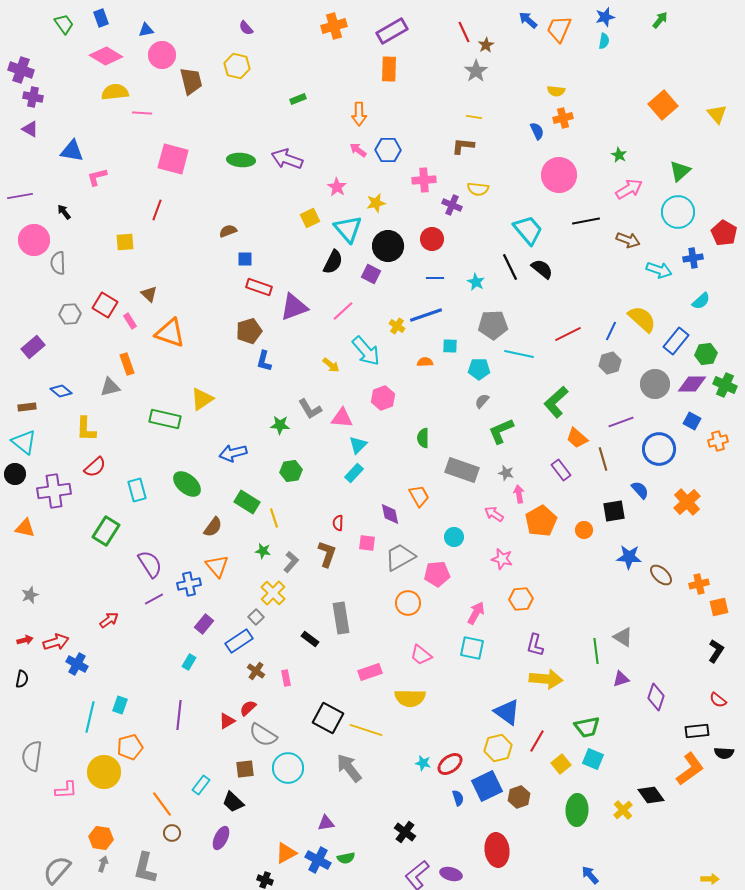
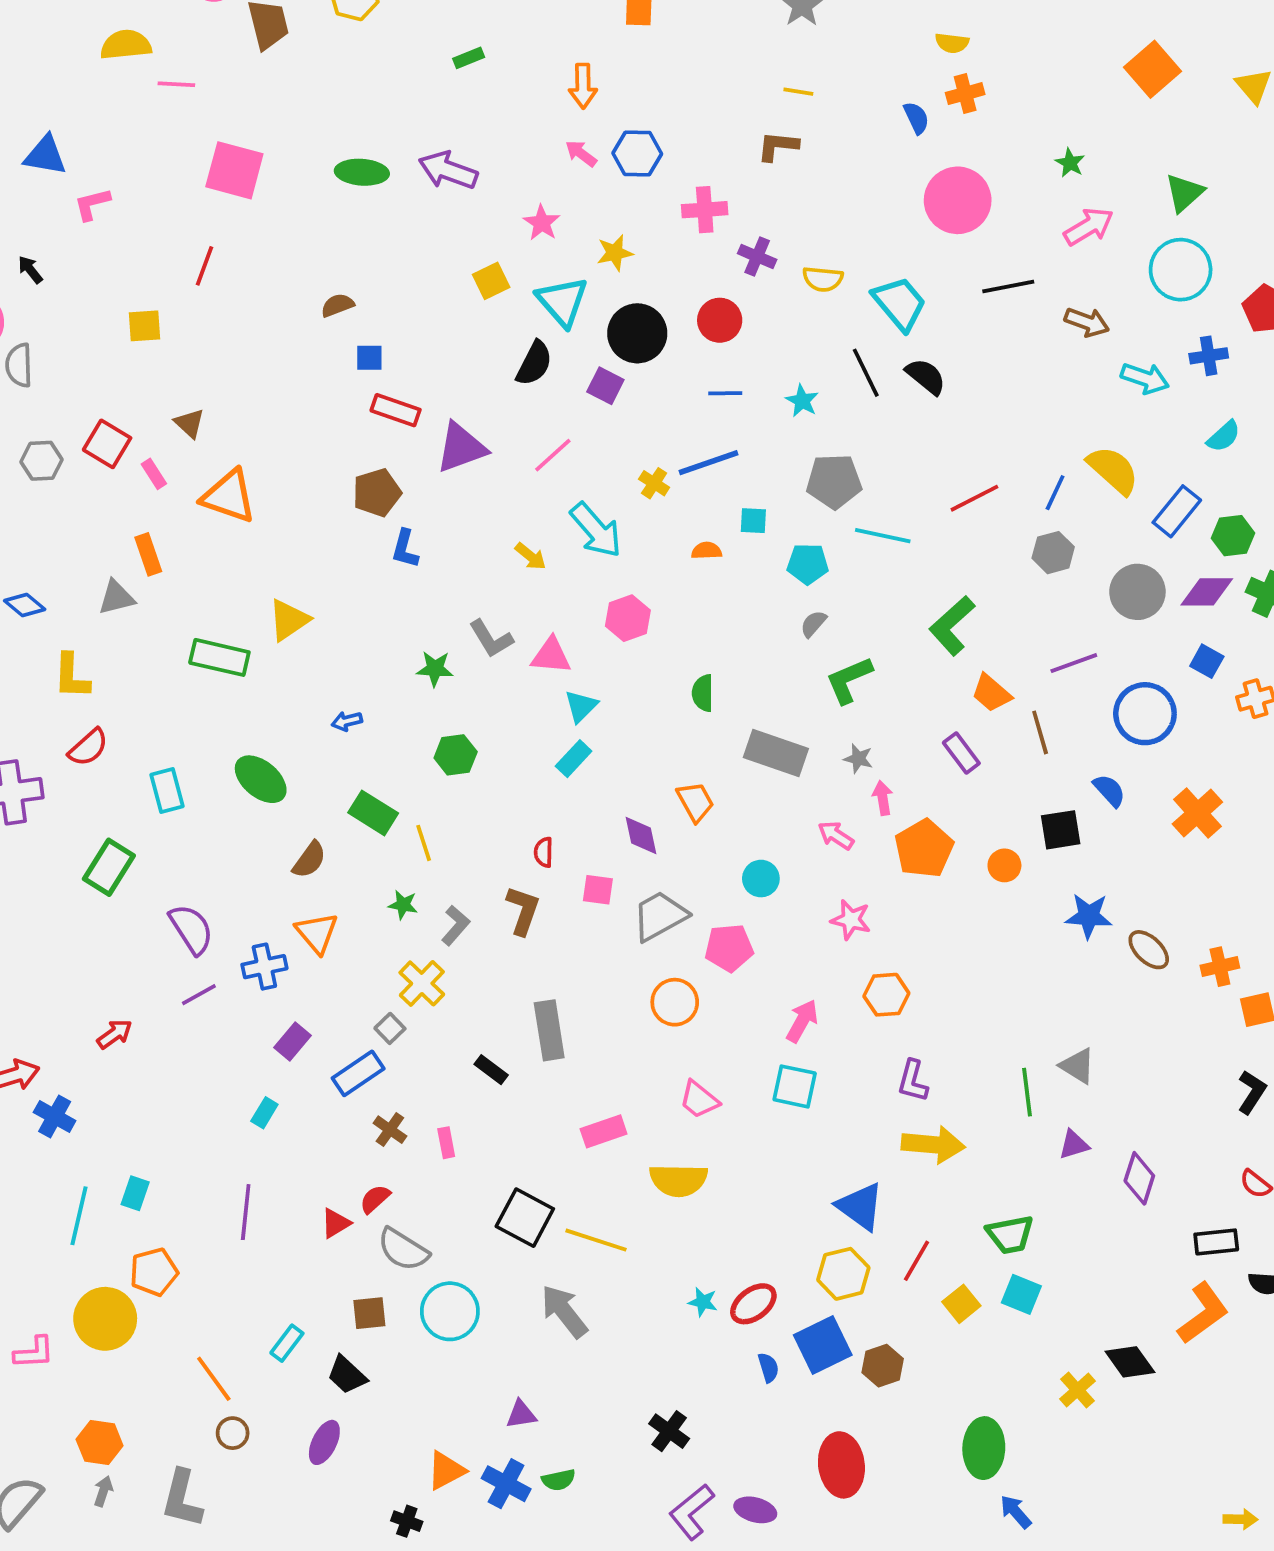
yellow semicircle: (478, 189) -> (823, 279), moved
blue arrow: (233, 453) -> (347, 721), size x0.6
green ellipse: (577, 810) -> (984, 1448), moved

